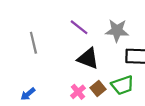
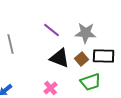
brown square: (98, 89) -> (82, 59), moved

